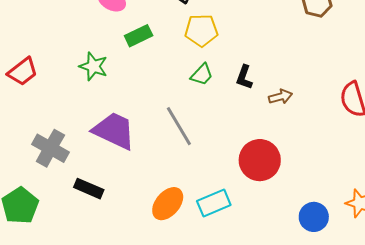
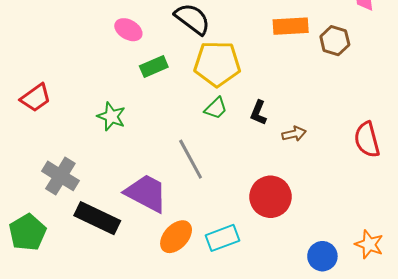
yellow pentagon: (201, 30) -> (217, 64), size x1.4
green star: (93, 66) -> (111, 116), moved
purple trapezoid: (114, 131) -> (146, 193), moved
black rectangle: (89, 189) -> (97, 218), size x1.5

